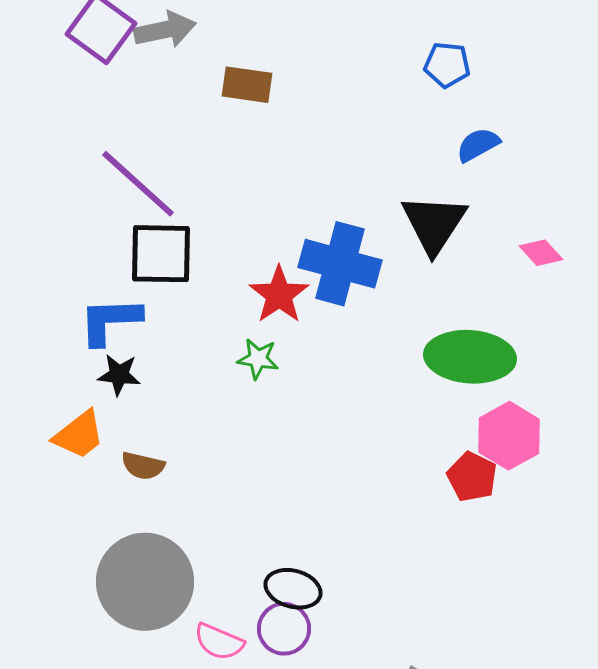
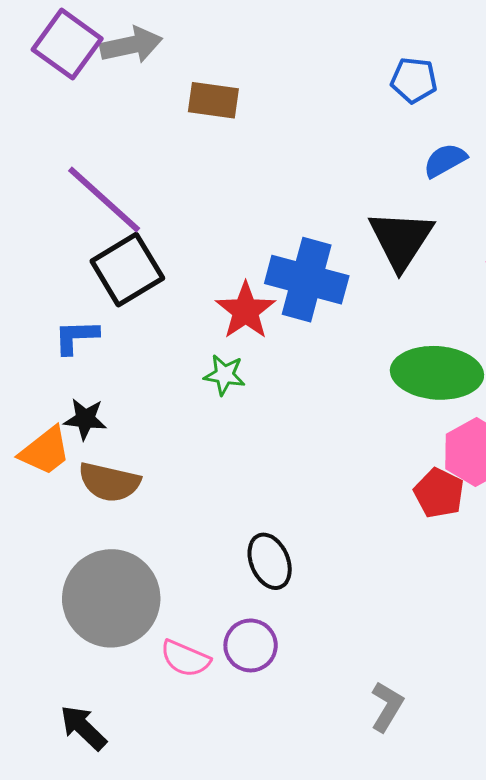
black square: (161, 254) -> (127, 270), turned -32
blue L-shape: (110, 321) -> (76, 337), size x0.7
black star: (119, 375) -> (85, 419), moved
brown semicircle: (143, 466) -> (109, 482), size x1.4
black ellipse: (293, 589) -> (270, 561), moved, turned 52

